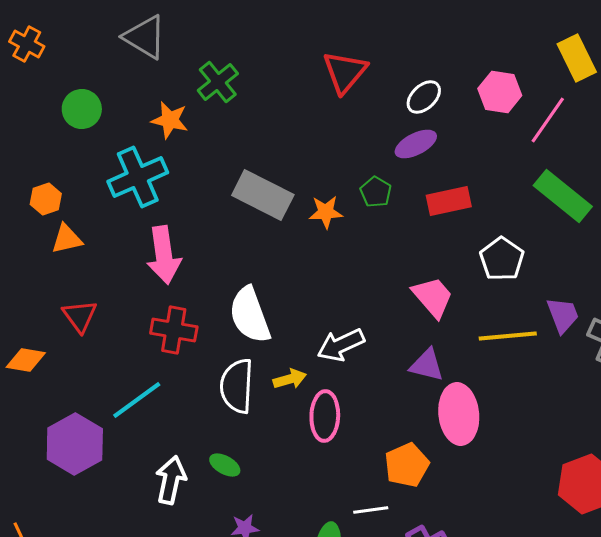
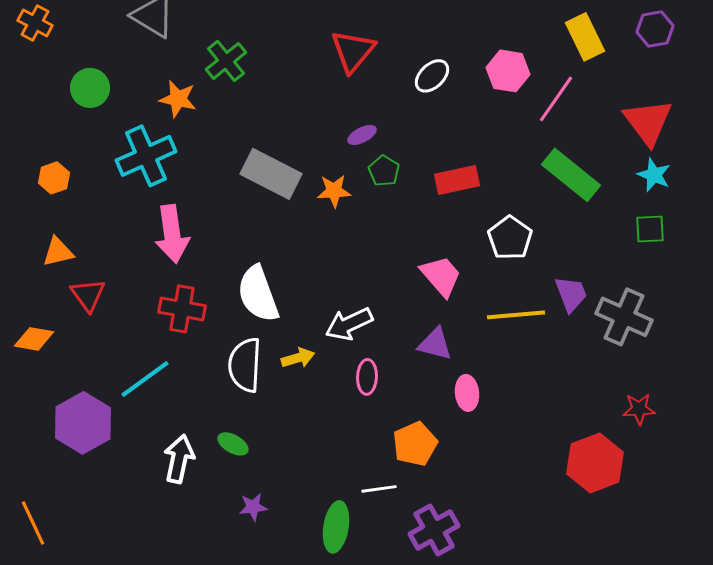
purple ellipse: (416, 144) -> (362, 135), moved, size x0.7
orange triangle: (67, 239) -> (58, 252), moved
pink ellipse: (459, 414) -> (467, 393), size x0.6
pink ellipse: (325, 416) -> (367, 377), moved, size x0.7

